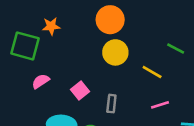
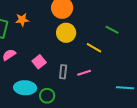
orange star: (51, 26) -> (22, 20), moved
pink line: (160, 105) -> (84, 73), moved

